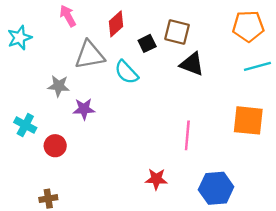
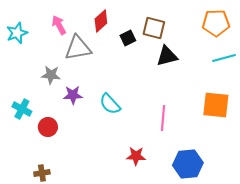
pink arrow: (68, 16) -> (59, 25), moved
black triangle: (192, 64) -> (167, 56), turned -35
cyan semicircle: (126, 72) -> (110, 104), moved

